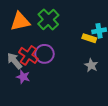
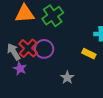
yellow rectangle: (89, 38) -> (89, 54), moved
gray star: (91, 65) -> (67, 78), moved

